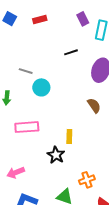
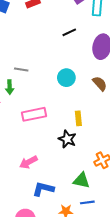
gray line: (26, 71) -> (21, 70), moved
cyan circle: (41, 87) -> (66, 78), moved

